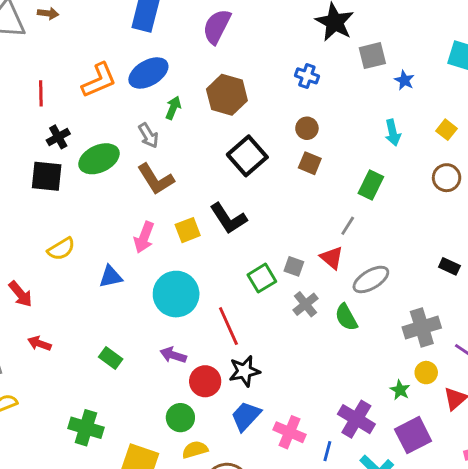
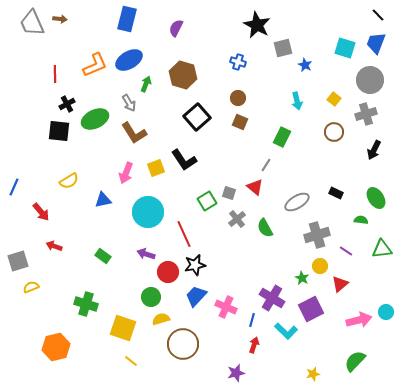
purple semicircle: (217, 26) -> (176, 28), size x0.7
gray ellipse: (371, 279) -> (297, 202), moved

